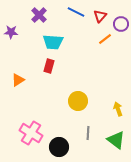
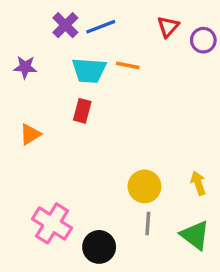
blue line: (76, 12) -> (101, 27), moved, turned -48
purple star: (11, 32) -> (25, 67), moved
orange line: (105, 39) -> (128, 65), moved, turned 48
yellow circle: (78, 101) -> (144, 186), moved

